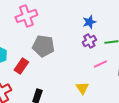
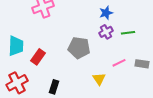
gray pentagon: (43, 46) -> (79, 48), moved
pink line: (100, 64) -> (119, 63), moved

